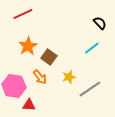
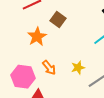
brown square: (49, 57) -> (58, 20), moved

